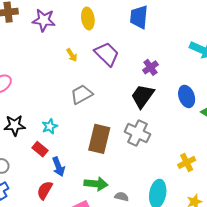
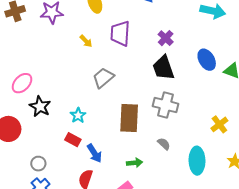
purple trapezoid: (107, 54) -> (120, 33), turned -120
black trapezoid: (143, 96) -> (163, 68), turned -44
black star: (15, 125) -> (40, 106), moved, turned -30
green arrow: (96, 184) -> (135, 163), size x0.7
gray semicircle: (122, 197) -> (164, 144), moved, turned 40

